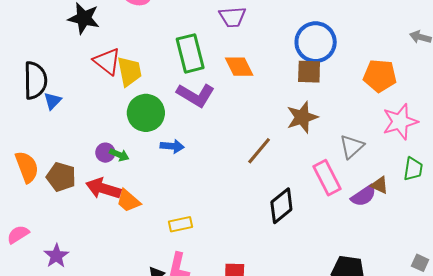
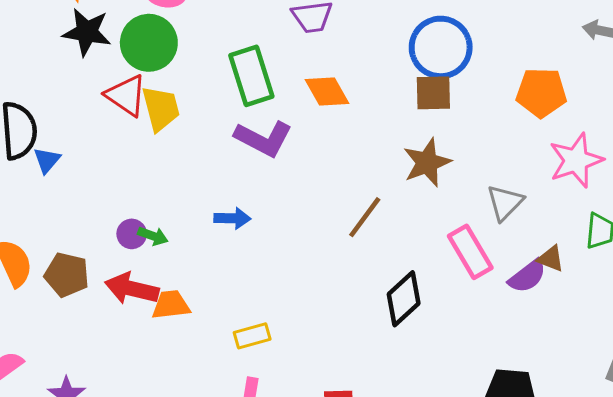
green circle: (146, 113) -> (149, 43), moved
orange trapezoid: (128, 201) -> (171, 305), turned 136

